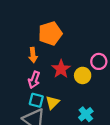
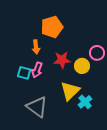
red star: (61, 69) -> (62, 60), turned 30
cyan square: (36, 100) -> (24, 73), moved
yellow triangle: (52, 102) -> (70, 91), moved, size x1.5

